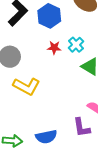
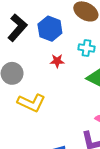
cyan cross: (76, 45) -> (86, 48), moved, turned -35

